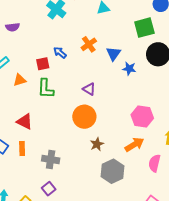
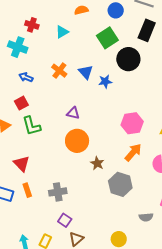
blue arrow: (60, 53) -> (26, 77), moved
red triangle: (25, 122) -> (22, 164), turned 36

